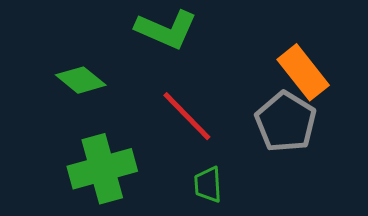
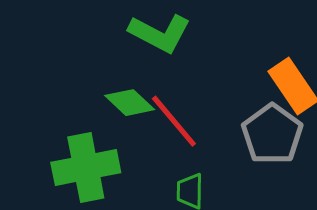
green diamond: (81, 80) -> (130, 103), moved

